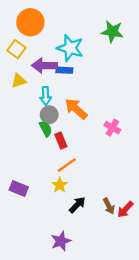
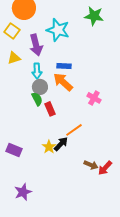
purple arrow: (44, 66) -> (36, 45), turned -105
blue rectangle: (64, 70) -> (64, 66), moved
orange line: (67, 165) -> (74, 130), moved
black arrow: (77, 205) -> (61, 144), moved
brown arrow: (109, 206) -> (91, 165), turned -40
purple star: (61, 241) -> (23, 192), moved

